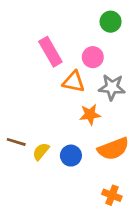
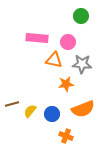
pink rectangle: (50, 52) -> (37, 38), turned -55
brown line: (16, 142) -> (12, 104), turned -32
orange cross: (112, 195) -> (66, 136), moved

